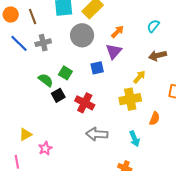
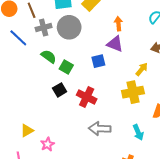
orange arrow: (118, 32) -> (118, 24), turned -48
gray circle: (82, 35) -> (69, 27), moved
gray cross: (43, 43) -> (44, 27), moved
purple triangle: (114, 51) -> (115, 44), turned -48
green semicircle: (46, 80) -> (49, 56), moved

